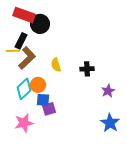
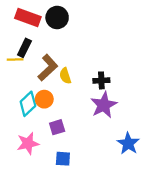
black circle: (40, 24) -> (57, 17), moved
brown L-shape: (27, 58) -> (48, 68), moved
purple star: (108, 91) -> (104, 105), moved, size x1.6
blue square: (43, 100) -> (63, 159), moved

